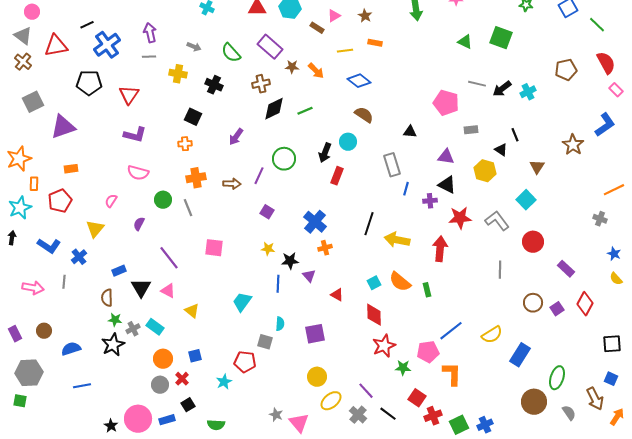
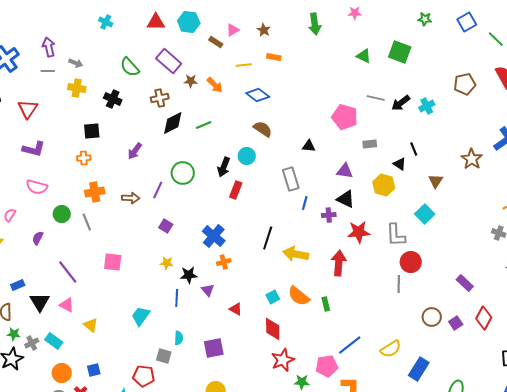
gray arrow: (194, 47) -> (76, 63), moved
black square: (193, 117) -> (92, 131), turned -30
gray L-shape: (497, 221) -> (396, 235), turned -145
red circle: (533, 242) -> (411, 262), moved

